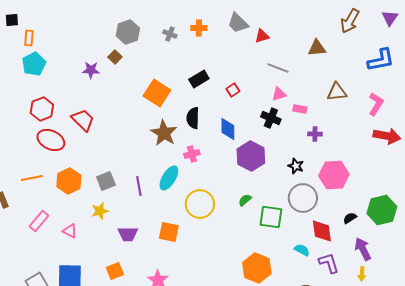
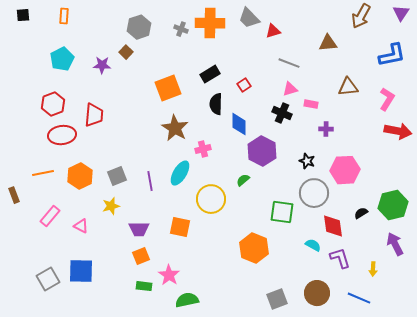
orange cross: (199, 28) -> (210, 23), size x1.8
orange rectangle: (29, 38) -> (64, 16), moved
cyan pentagon: (34, 64) -> (62, 59), moved
orange square: (157, 93) -> (168, 88), turned 36
black semicircle: (193, 118) -> (216, 104), moved
red trapezoid: (83, 120) -> (94, 115), turned 50
red ellipse: (51, 140) -> (62, 135), turned -32
green semicircle: (245, 200) -> (243, 180), moved
purple arrow: (363, 249) -> (395, 244), moved
orange hexagon: (257, 268) -> (254, 248), moved
orange square: (115, 271) -> (141, 256), moved

